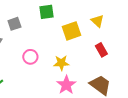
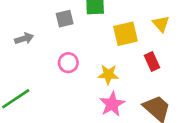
gray square: (14, 24) -> (65, 19), moved
red rectangle: (101, 50) -> (152, 61), moved

